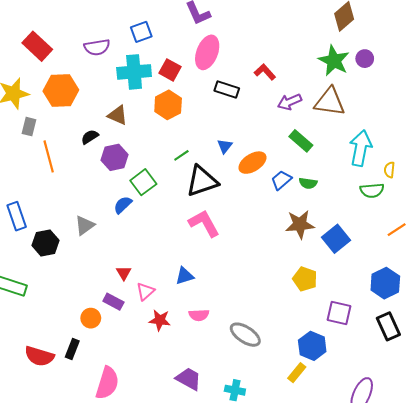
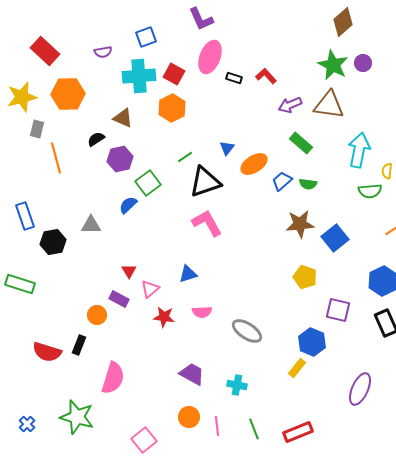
purple semicircle: (97, 47) -> (103, 52), size x0.7
black rectangle: (227, 89) -> (234, 78), moved, size x0.7
gray triangle: (85, 225) -> (91, 225), turned 35

